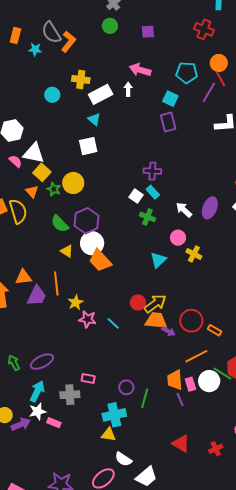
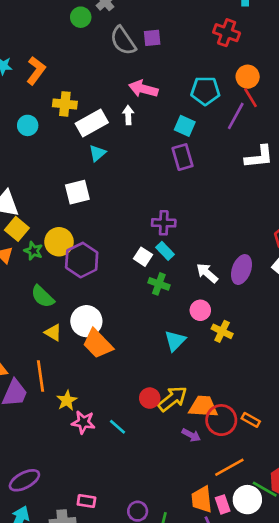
green circle: (110, 26) -> (81, 17), moved
gray semicircle: (51, 32) -> (123, 41), moved
orange L-shape: (68, 42) -> (36, 71), moved
cyan triangle: (94, 119) -> (97, 153), moved, turned 40
purple hexagon: (87, 221) -> (82, 260), moved
orange trapezoid: (156, 321) -> (203, 407), moved
orange rectangle: (215, 330) -> (251, 420), moved

